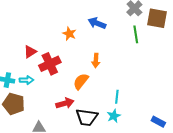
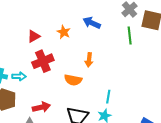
red triangle: (30, 52) -> (34, 36), moved
orange semicircle: (81, 81) -> (73, 80), turned -120
red arrow: (65, 103) -> (41, 107), moved

